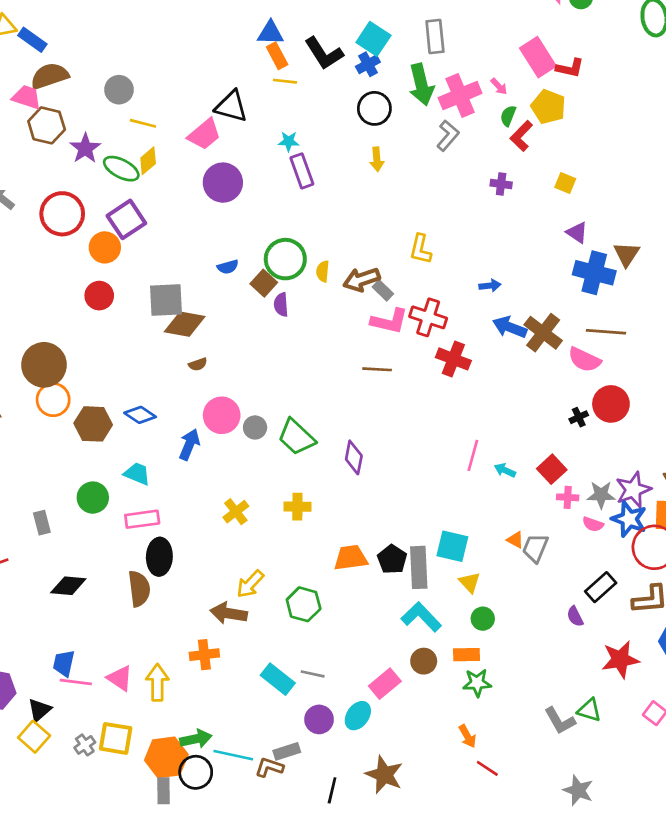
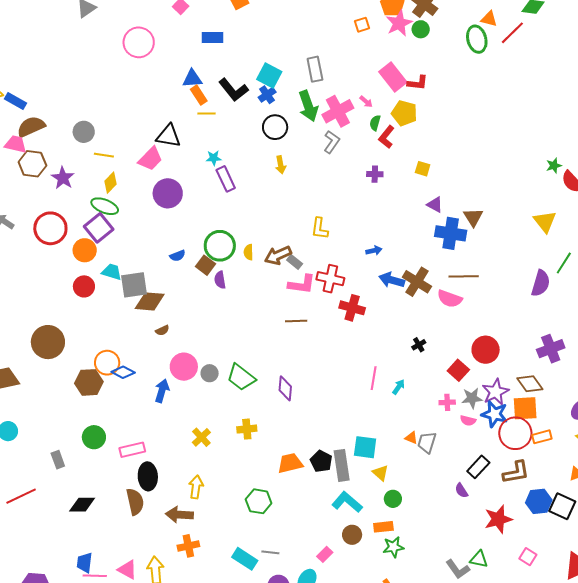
green ellipse: (121, 169) -> (105, 206), moved
orange circle: (53, 400) -> (107, 363), moved
red circle: (611, 404) -> (486, 350), moved
black cross: (579, 417) -> (419, 345), moved
red square: (552, 469) -> (458, 370), moved
cyan arrow: (505, 470) -> (399, 387), turned 105
cyan trapezoid: (137, 474) -> (112, 272), moved
yellow arrow: (250, 584) -> (196, 487), moved, turned 150
brown arrow: (229, 613) -> (179, 515), moved
pink rectangle: (385, 684) -> (325, 554), size x0.7

